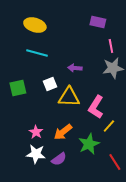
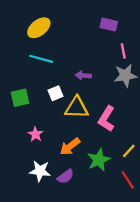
yellow ellipse: (35, 25) -> (39, 28), turned -55
yellow line: (109, 126) -> (129, 151), moved
pink star: (36, 132) -> (36, 134), moved

